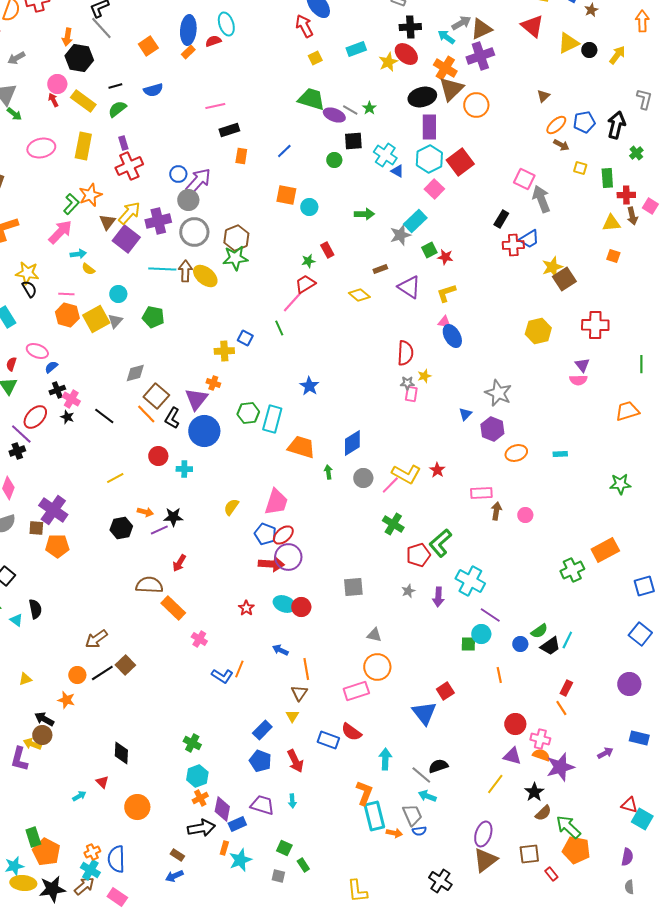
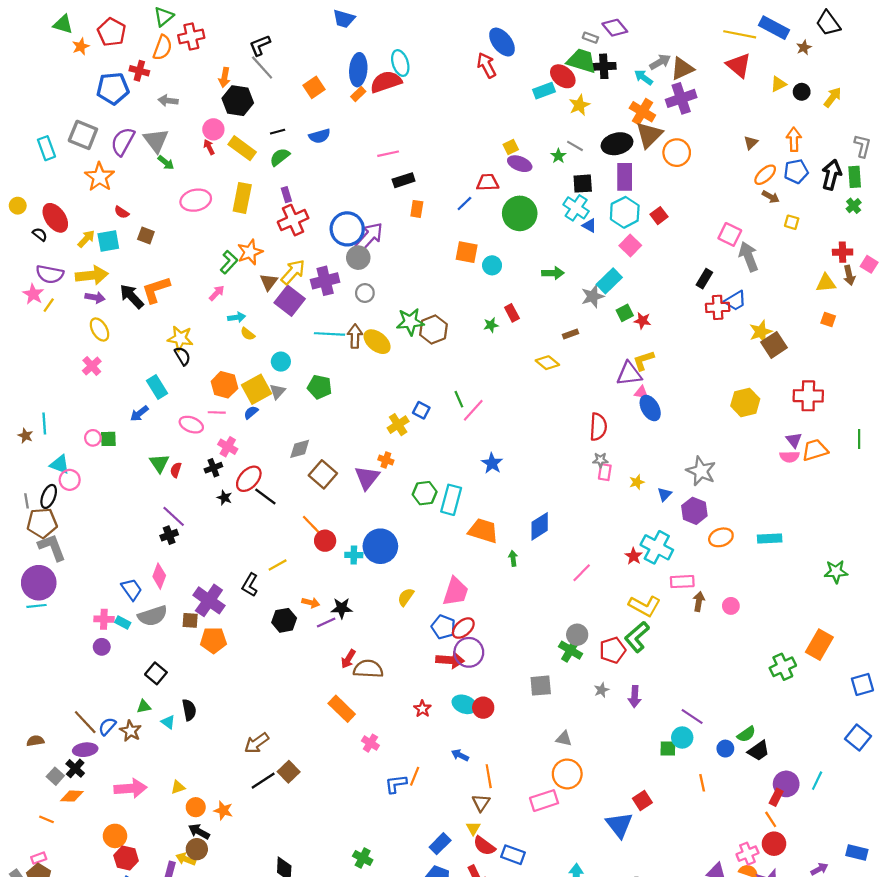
orange arrow: (642, 21) -> (794, 139), moved
red semicircle: (213, 41) -> (386, 82), size x1.8
yellow triangle: (568, 43) -> (778, 84), size x0.7
red ellipse: (406, 54) -> (563, 76), moved
gray arrow: (16, 58) -> (168, 101), turned 36
yellow square: (315, 58) -> (511, 147), moved
green trapezoid: (311, 99) -> (582, 61), moved
gray line: (350, 110) -> (575, 146), moved
black square: (353, 141) -> (583, 184), moved
green circle: (334, 160) -> (520, 213), size x2.0
red square: (460, 162) -> (659, 216), size x0.6
blue circle: (178, 174) -> (347, 229), size x1.8
green rectangle: (607, 178) -> (855, 177), moved
pink arrow: (60, 232) -> (217, 293), size x0.6
gray circle: (194, 232) -> (365, 293), size x0.6
brown hexagon: (236, 238) -> (433, 330), moved
red trapezoid: (305, 284) -> (488, 182), moved, turned 30
purple triangle: (409, 287) -> (629, 374), moved, turned -40
pink line: (66, 294) -> (217, 412), moved
pink line: (292, 302) -> (473, 410), moved
yellow cross: (224, 351) -> (398, 425), turned -30
red semicircle: (11, 364) -> (176, 470), moved
blue semicircle: (51, 367) -> (251, 412), moved
yellow star: (424, 376) -> (637, 482), moved
pink cross: (71, 399) -> (228, 447), moved
orange trapezoid: (627, 411) -> (815, 450), moved
orange line: (146, 414) -> (312, 525), moved
red ellipse: (35, 417) -> (249, 479), moved
black L-shape: (172, 418) -> (250, 585), moved
blue circle: (204, 431) -> (380, 546), moved
cyan rectangle: (560, 454) -> (770, 538), size x1.5
yellow L-shape: (406, 474) -> (645, 606), moved
gray circle: (363, 478) -> (577, 635), moved
green cross: (393, 524) -> (571, 650), moved
orange rectangle: (605, 550) -> (819, 645), turned -32
cyan cross: (470, 581) -> (657, 547), moved
brown semicircle: (149, 585) -> (368, 669), moved
cyan line: (567, 640) -> (817, 781), moved
orange circle: (77, 675) -> (196, 807), moved
blue L-shape: (222, 676) -> (396, 784), turned 140
purple circle: (629, 684) -> (786, 784), moved
red circle: (515, 724) -> (774, 844), moved
red semicircle: (351, 732) -> (484, 846), moved
pink cross: (540, 739) -> (747, 854), turned -36

